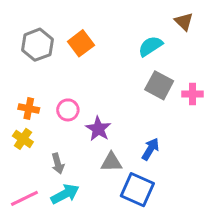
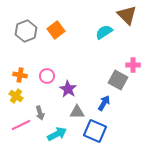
brown triangle: (184, 22) -> (127, 15), size x1.5
gray square: (159, 85) -> (118, 80), moved
cyan arrow: (65, 194) -> (57, 134), moved
pink line: (24, 198) -> (21, 125), moved

